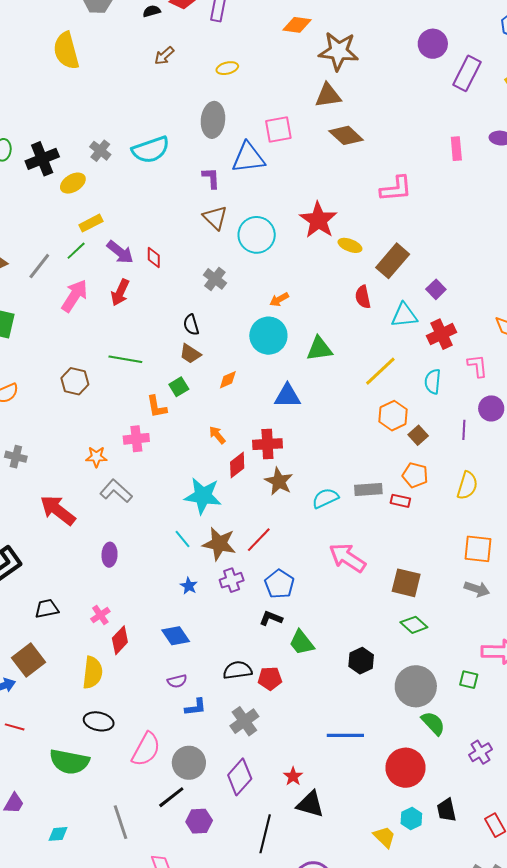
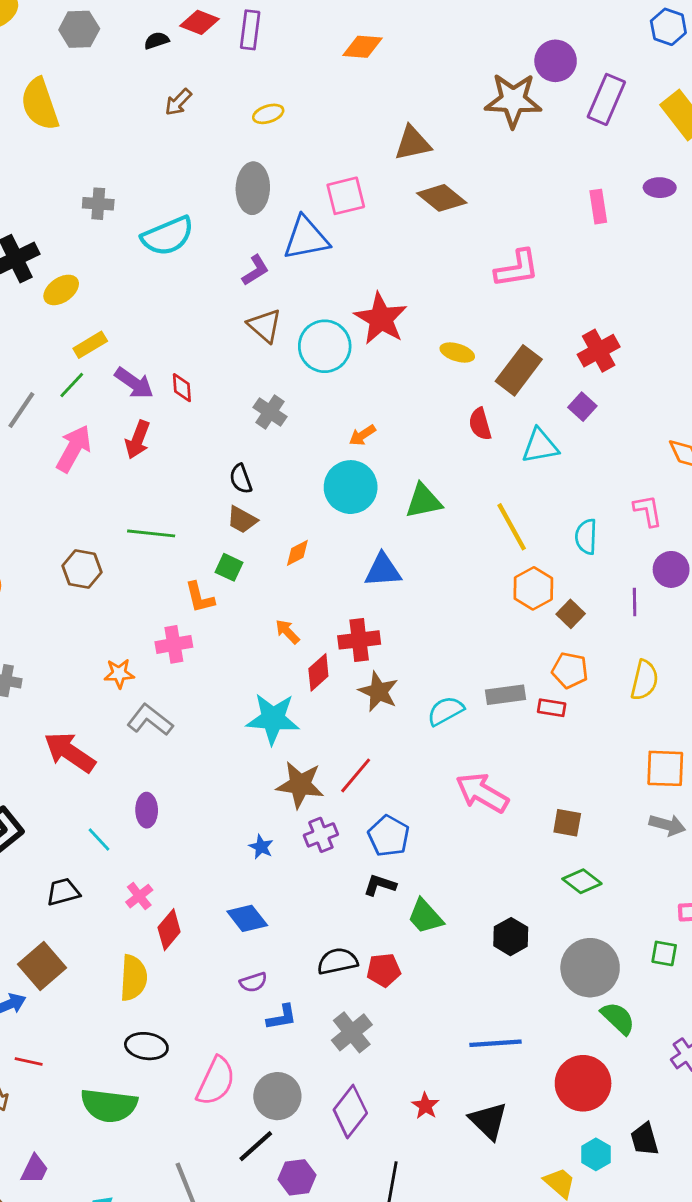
brown star: (339, 51) -> (513, 100), moved
gray cross: (100, 151) -> (98, 204), moved, turned -30
purple L-shape: (211, 178) -> (255, 270), turned 65
red star: (318, 220) -> (381, 319), moved
red cross: (441, 334) -> (599, 351), moved
yellow line: (380, 371) -> (512, 527), turned -72
green square: (179, 387) -> (229, 567), turned -30
cyan line: (182, 539) -> (99, 839), moved
brown square: (406, 583) -> (567, 823), size x0.7
black triangle: (310, 804) -> (488, 1121), moved, turned 32

